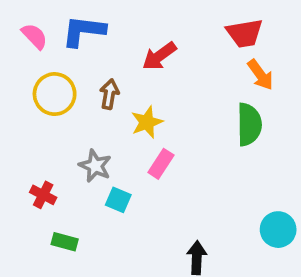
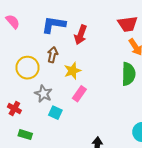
blue L-shape: (84, 31) -> (54, 25), moved
red arrow: (159, 56) -> (81, 35), turned -36
yellow circle: (55, 94) -> (28, 68), moved

